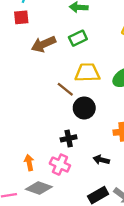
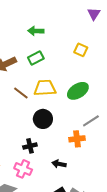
brown line: (65, 89) -> (21, 93), moved

